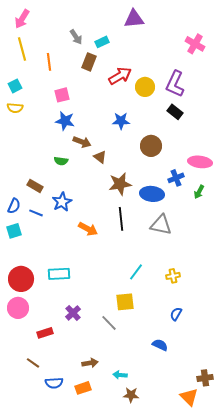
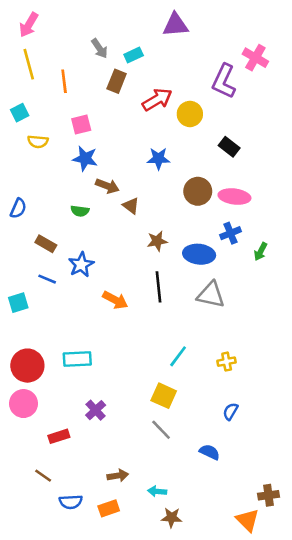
purple L-shape: (175, 84) -> (224, 81), moved
yellow semicircle: (15, 108) -> (38, 141), moved
pink ellipse: (200, 162) -> (234, 197), moved
brown star: (120, 184) -> (157, 241), size x0.7
blue semicircle: (14, 206) -> (18, 208), moved
yellow square: (125, 302) -> (164, 396), turned 30
gray line: (109, 323) -> (161, 430), moved

